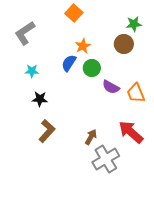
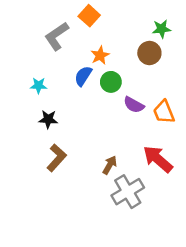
gray L-shape: (25, 33) -> (57, 36), moved

